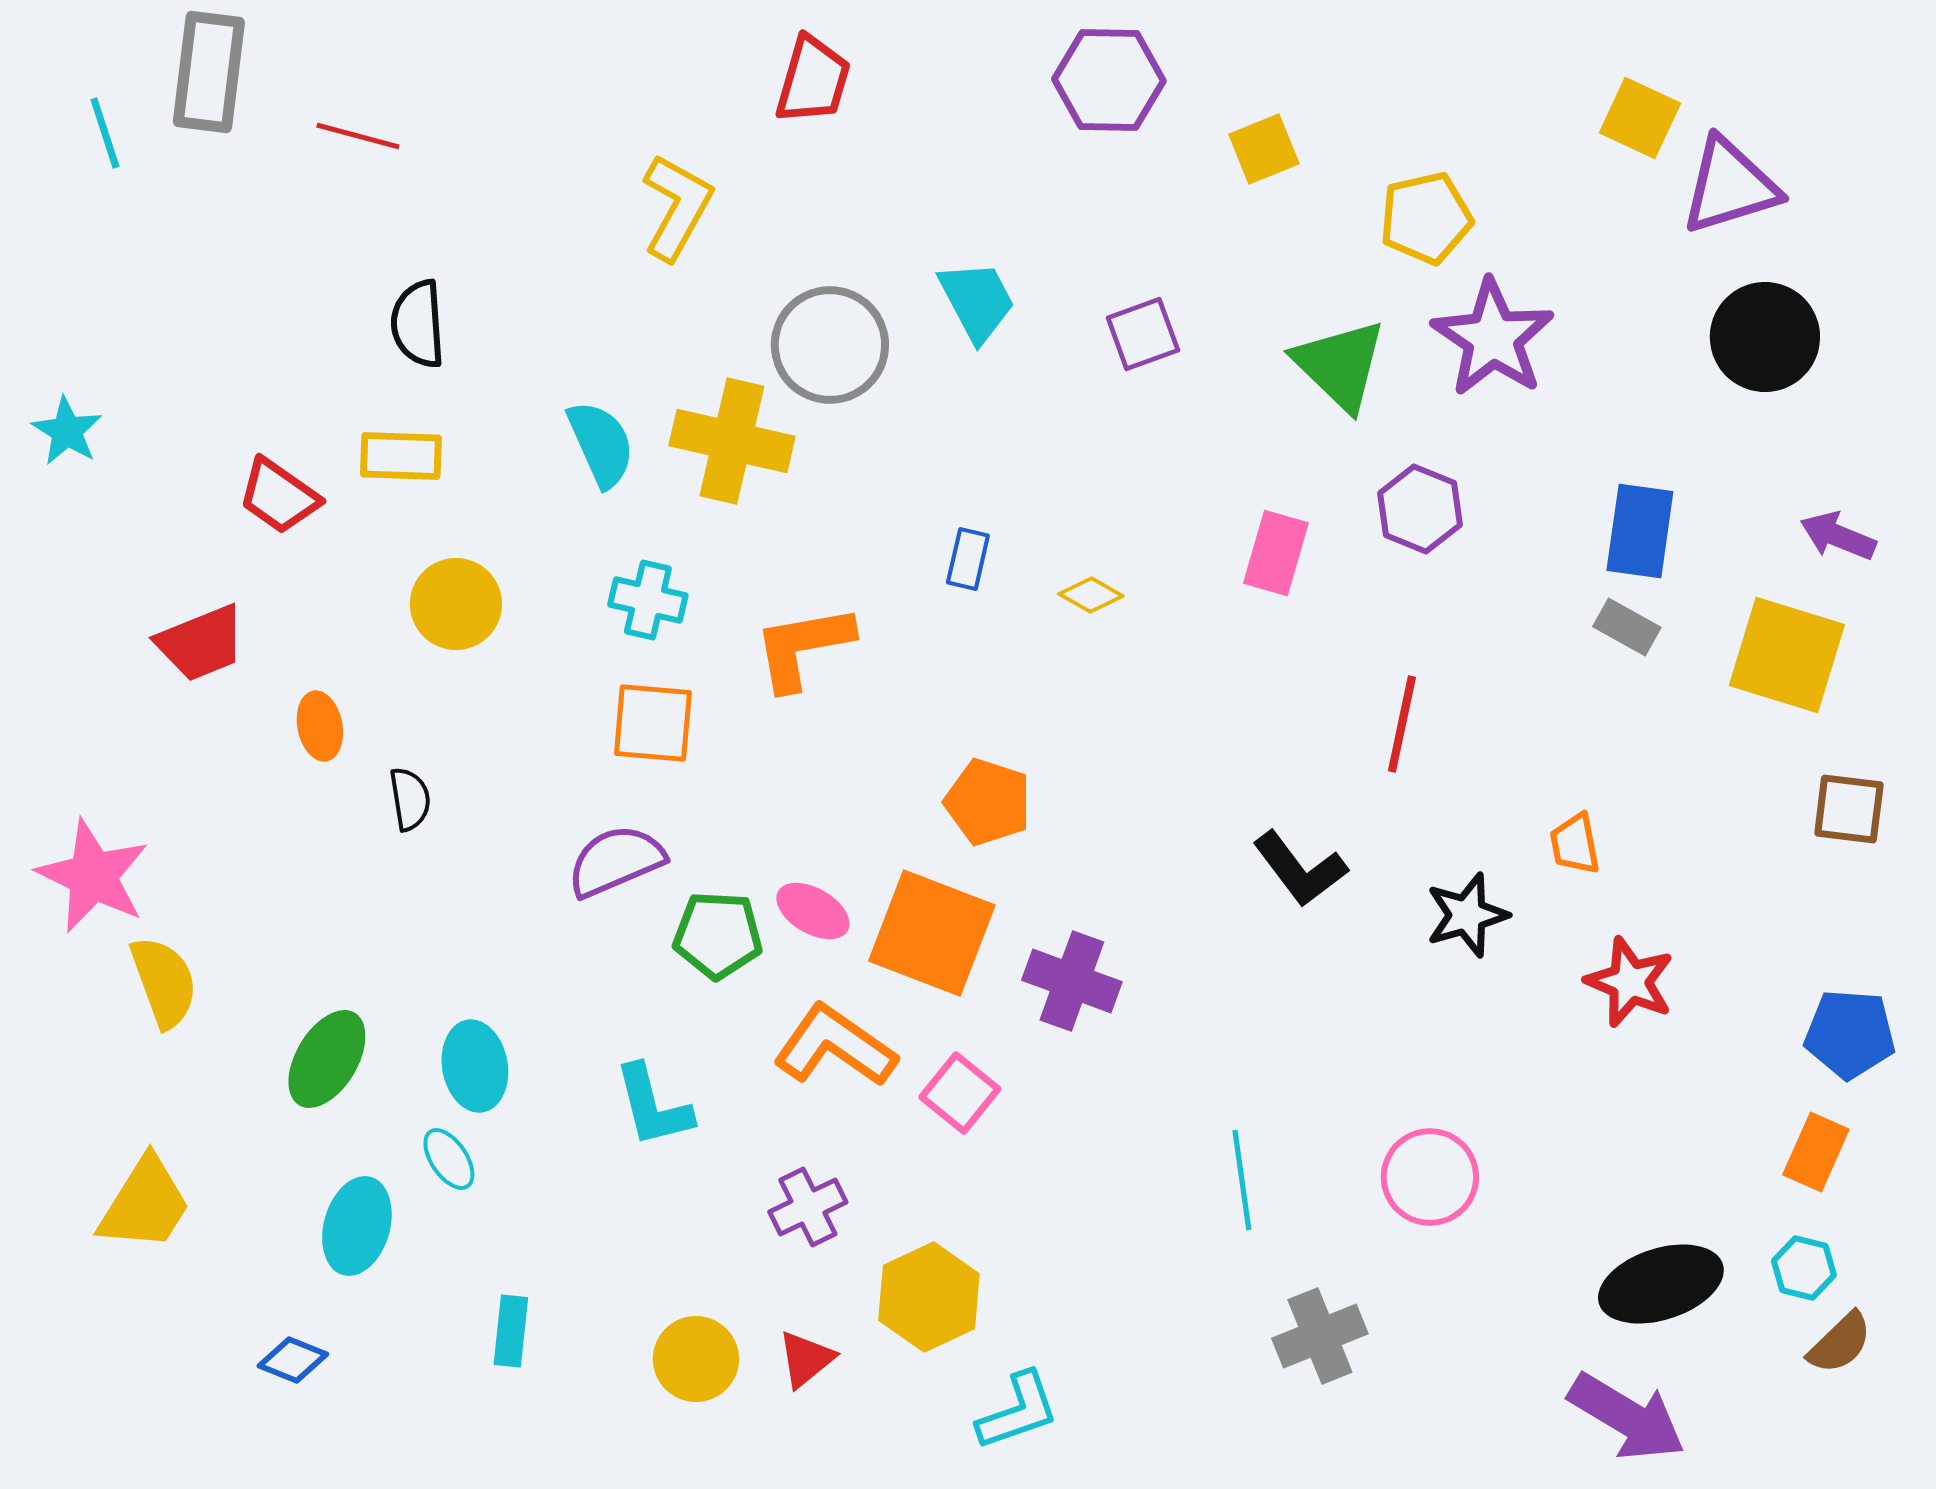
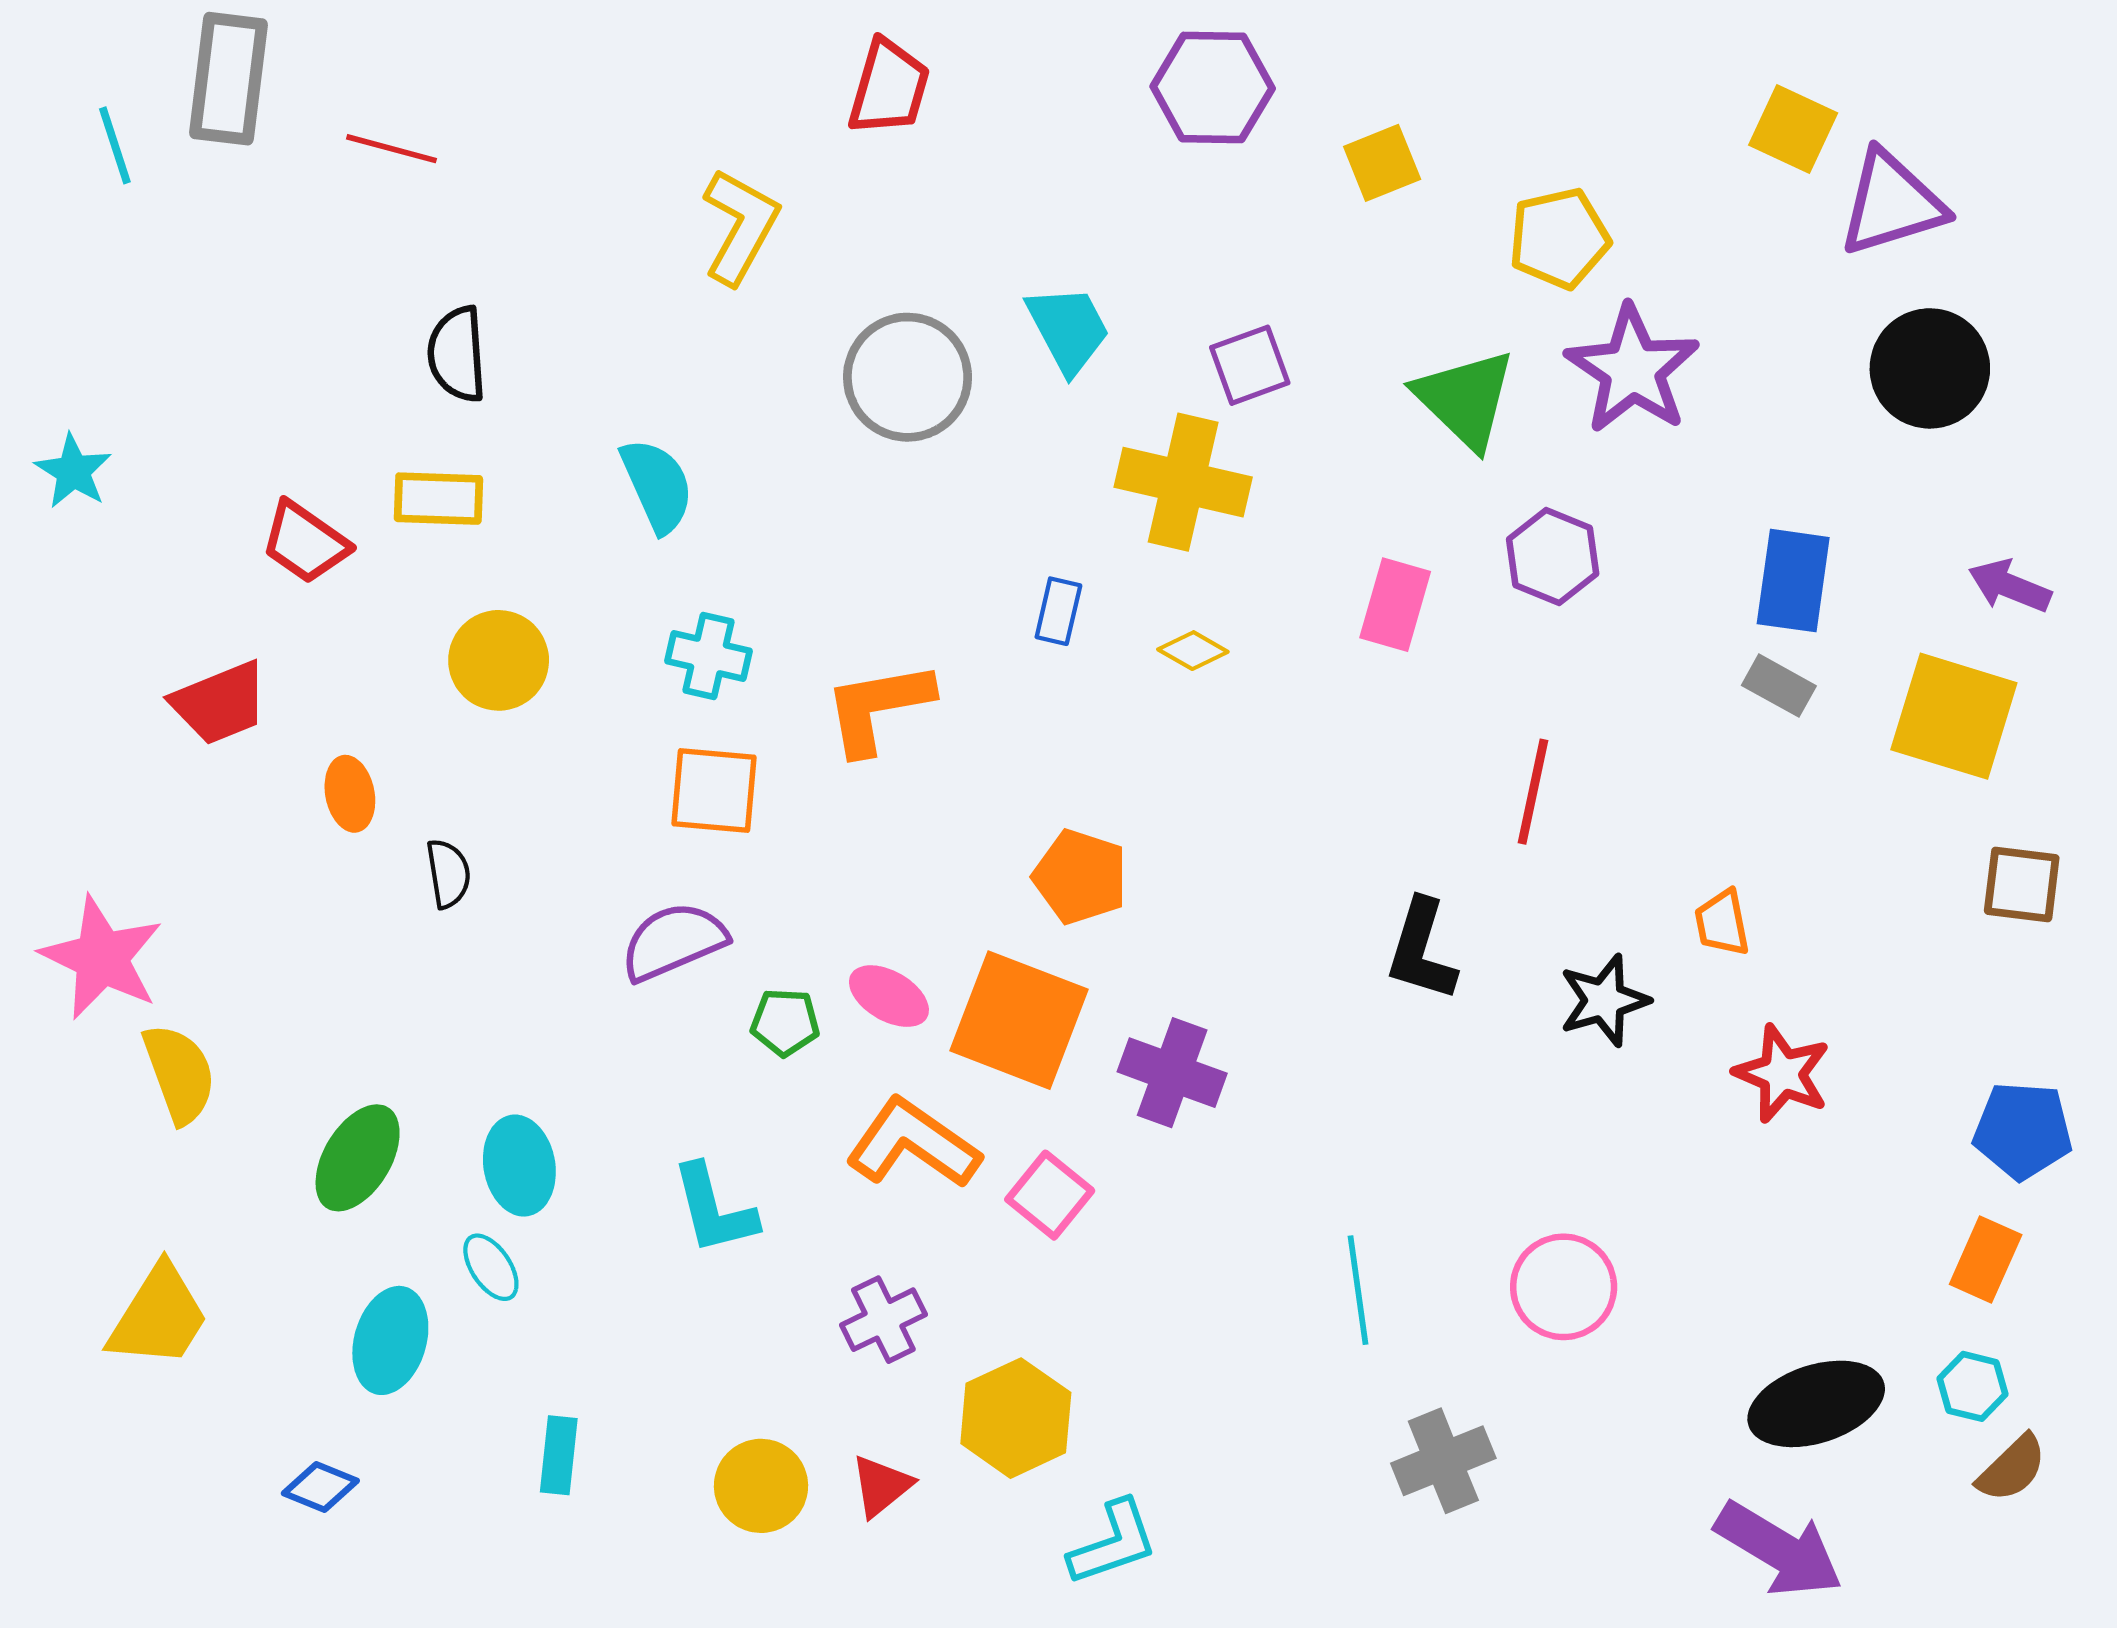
yellow cross: (732, 441) -> (1183, 482), moved
black L-shape: (1300, 869) -> (1421, 950), turned 54
green pentagon: (718, 935) -> (785, 1022), size x0.7

